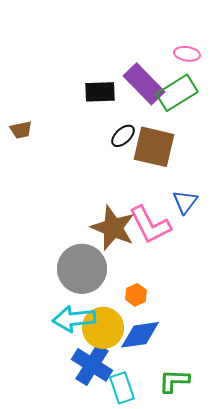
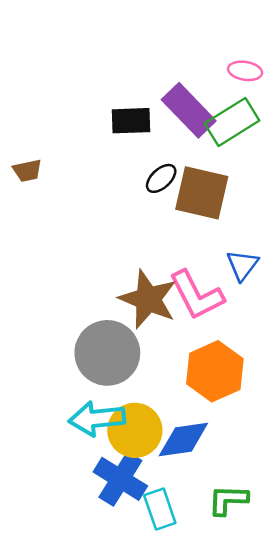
orange hexagon: (136, 295) -> (215, 371), moved, size x2.0

